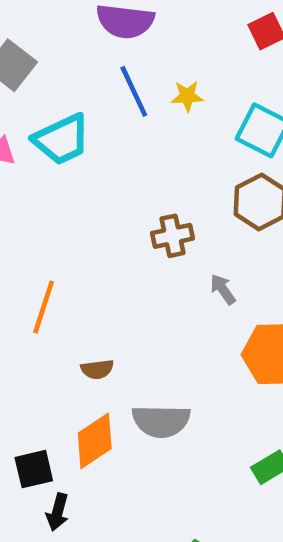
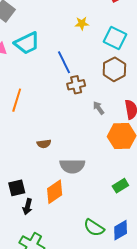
blue line: (134, 91) -> (64, 62), moved
orange line: (44, 307) -> (17, 100), moved
orange diamond: (95, 441) -> (55, 192), moved

